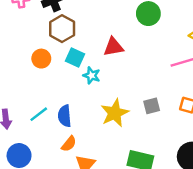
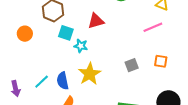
orange circle: (41, 59) -> (25, 34), moved
yellow star: (115, 113) -> (90, 74), moved

